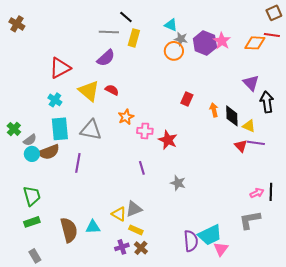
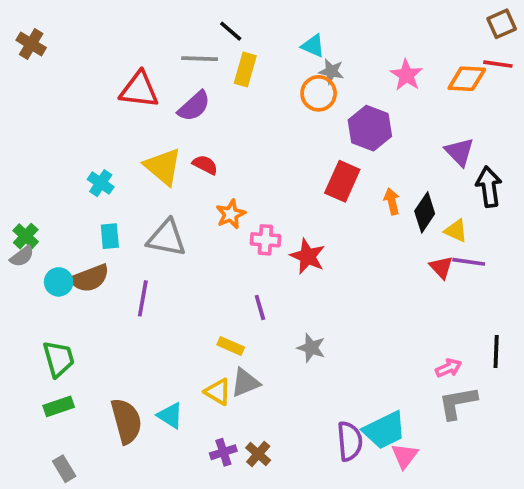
purple hexagon: (205, 43) -> (370, 128), moved
red triangle: (60, 68) -> (139, 90), moved, turned 35
red rectangle: (187, 99) -> (342, 181), size x1.5
black diamond: (232, 116) -> (425, 212), turned 35
cyan rectangle: (60, 129) -> (110, 236), size x0.6
gray semicircle: (30, 140) -> (22, 256), moved
gray star: (178, 183) -> (311, 348), moved
pink arrow: (257, 193) -> (449, 368), moved
cyan triangle: (93, 227) -> (170, 416), turned 35
yellow rectangle: (136, 230) -> (231, 346), moved

